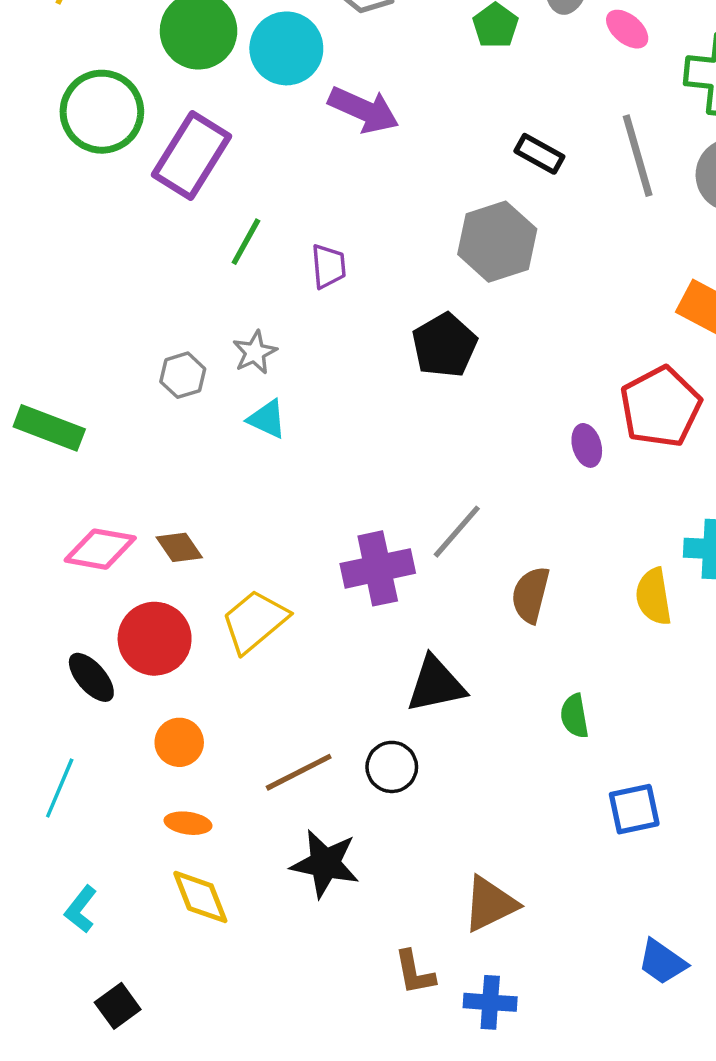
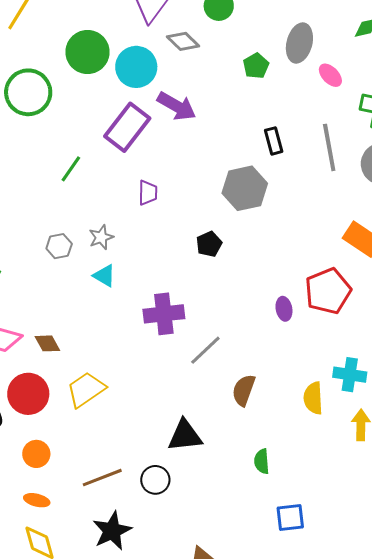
black rectangle: (539, 154) -> (274, 141), turned 40
purple rectangle: (191, 156) -> (127, 127), moved
green line: (246, 242) -> (71, 169), moved
black pentagon: (444, 345) -> (209, 244), size x0.7
purple cross: (378, 568) -> (164, 314), moved
black star: (325, 864) -> (112, 531), turned 30

